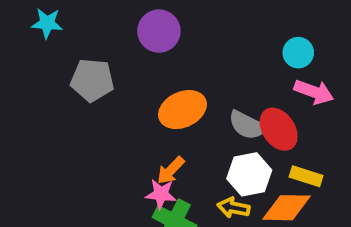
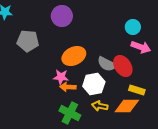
orange arrow: (171, 170) -> (68, 87), turned 49
white hexagon: (249, 174) -> (94, 84), moved
pink star: (161, 194) -> (61, 77), moved

